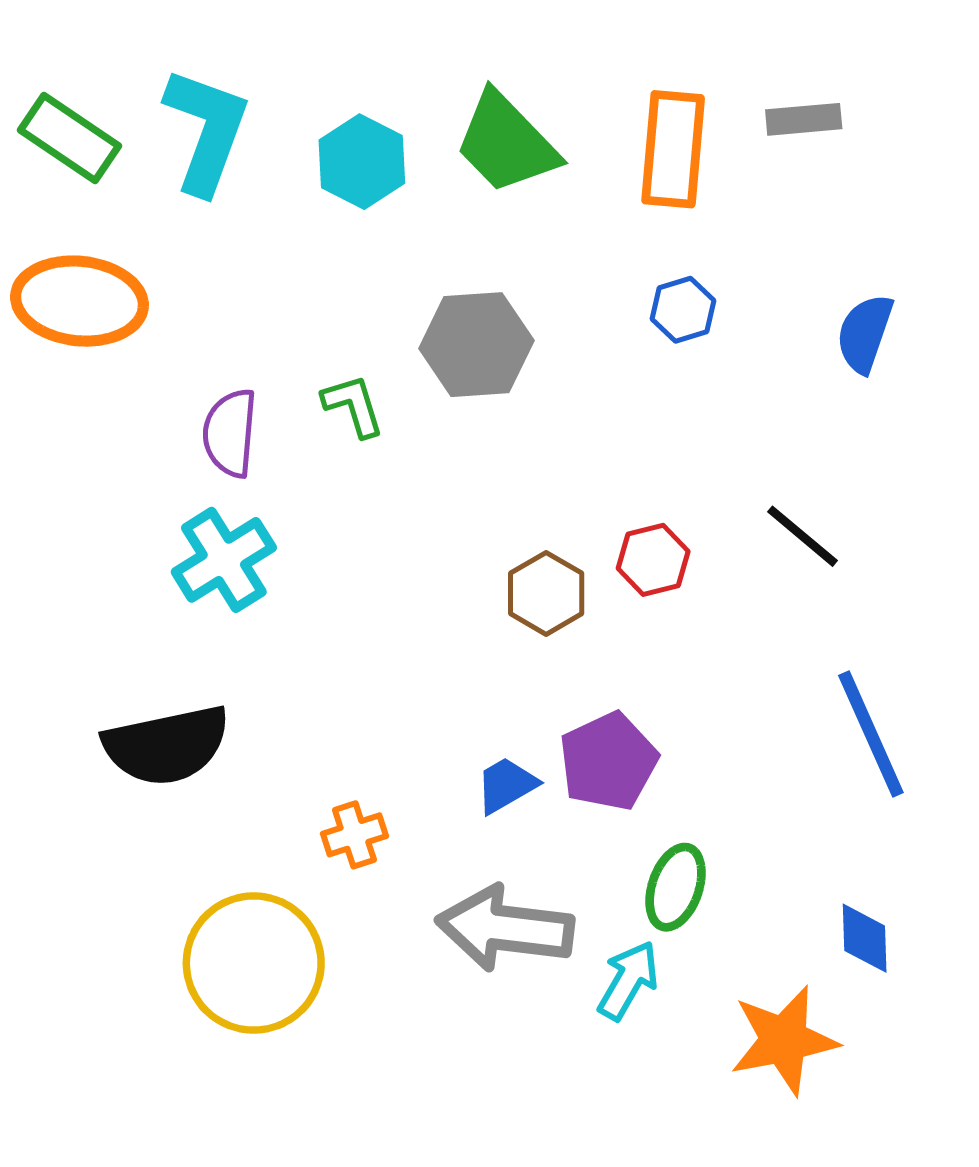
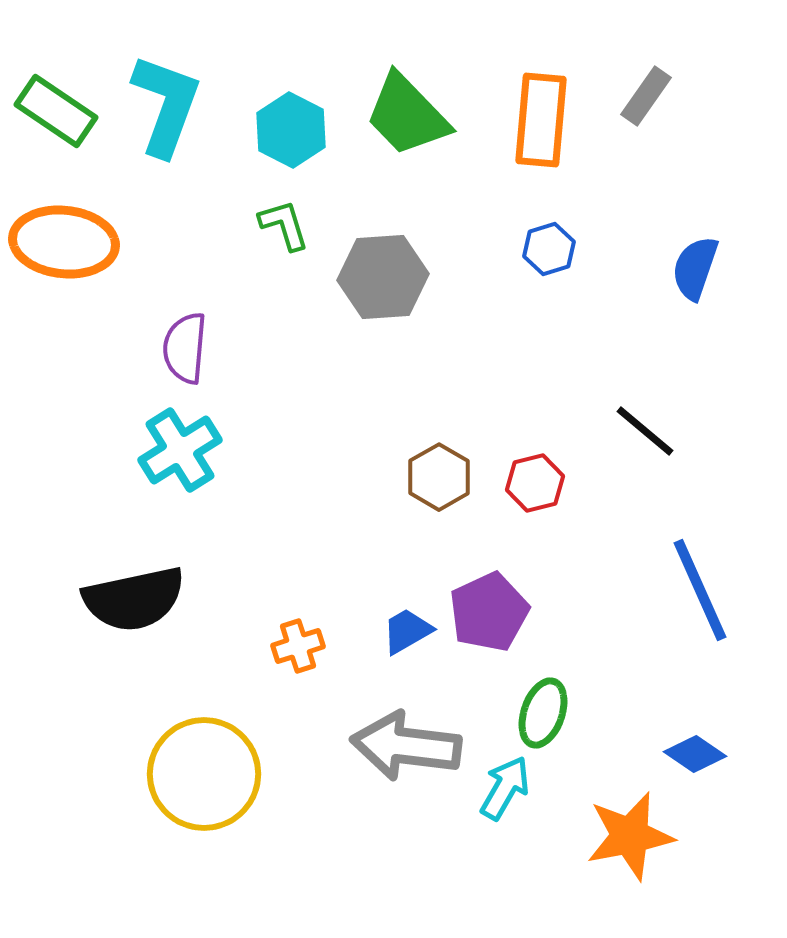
gray rectangle: (804, 119) -> (646, 96), turned -50
green L-shape: (353, 406) -> (284, 225), moved
red hexagon: (653, 560) -> (535, 483), moved
orange cross: (354, 835) -> (298, 646), moved
blue diamond: (865, 938) -> (695, 754), turned -54

